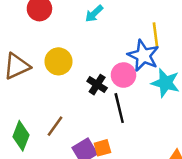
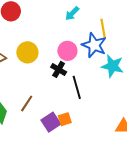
cyan arrow: (94, 14) -> (72, 13), moved
pink circle: (123, 75) -> (67, 51), moved

